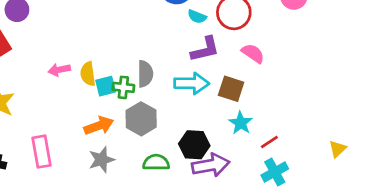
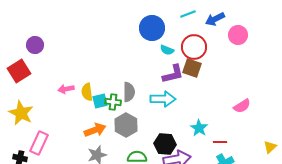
pink semicircle: (253, 53) -> (242, 106), moved, turned 114
brown square: (231, 89) -> (192, 68), moved
red line: (269, 142) -> (220, 142), turned 32
pink rectangle: (42, 152) -> (39, 143), moved, turned 35

